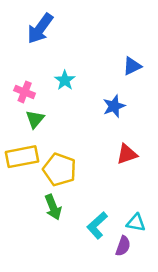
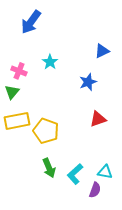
green triangle: (35, 119) -> (12, 92), moved
green arrow: (53, 207) -> (49, 168), moved

